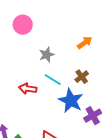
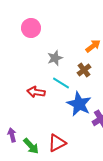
brown cross: (82, 77) -> (84, 70), moved

